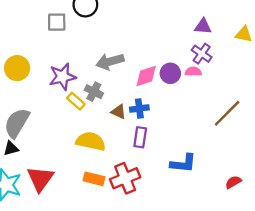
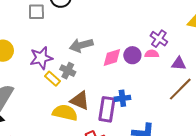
purple triangle: (203, 26) -> (179, 64), moved
blue cross: (139, 109) -> (122, 98), moved
brown triangle: (119, 112) -> (80, 101), moved, size x1.5
purple rectangle: (140, 137) -> (107, 109), size x1.4

